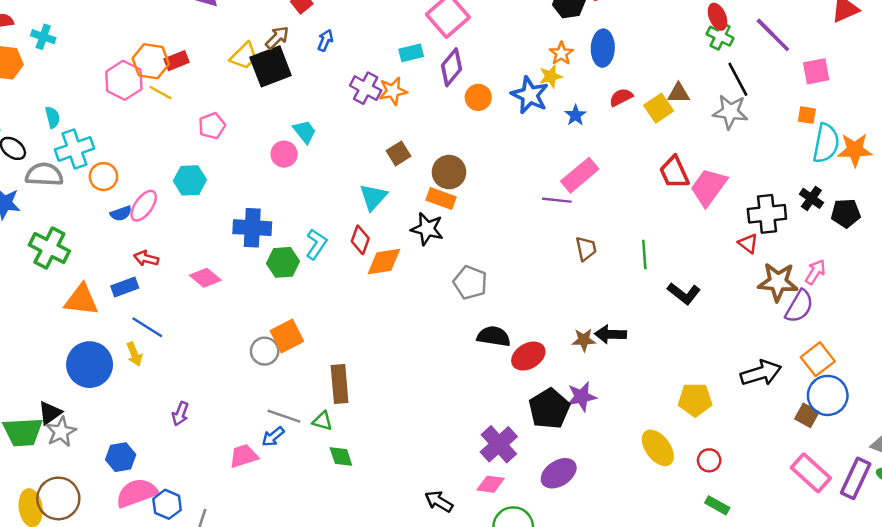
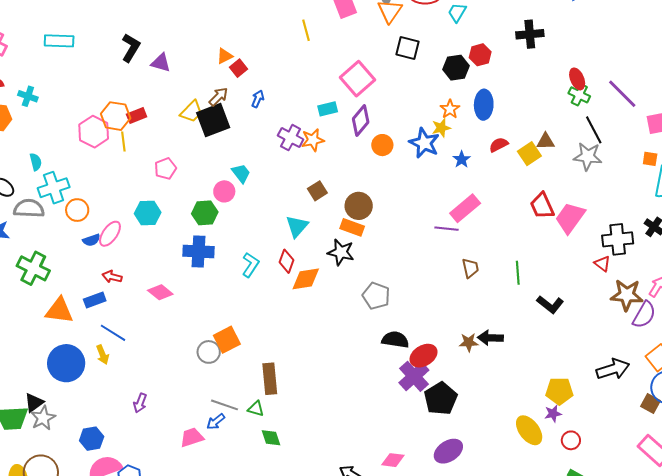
yellow line: (160, 93) -> (123, 142), turned 54
green hexagon: (283, 262) -> (205, 213), moved
purple star: (582, 397) -> (553, 414), moved, size x0.7
purple cross: (499, 444) -> (414, 376), moved

